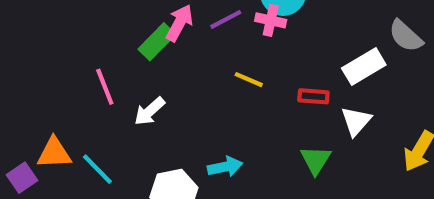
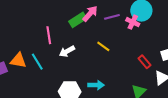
yellow line: (249, 80) -> (103, 46), moved
red rectangle: (313, 96) -> (144, 62), turned 32
cyan line: (97, 169) -> (37, 62), moved

